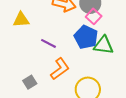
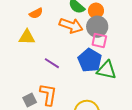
pink square: (94, 16) -> (99, 41), turned -35
orange L-shape: (60, 69) -> (48, 95), moved, turned -50

